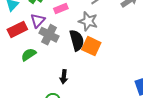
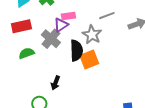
purple triangle: (38, 21) -> (61, 25), moved
orange square: (91, 46) -> (89, 59), turned 30

